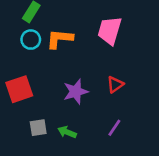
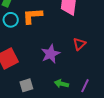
purple line: (114, 128) -> (85, 86), moved
green arrow: (67, 132) -> (61, 84), moved

